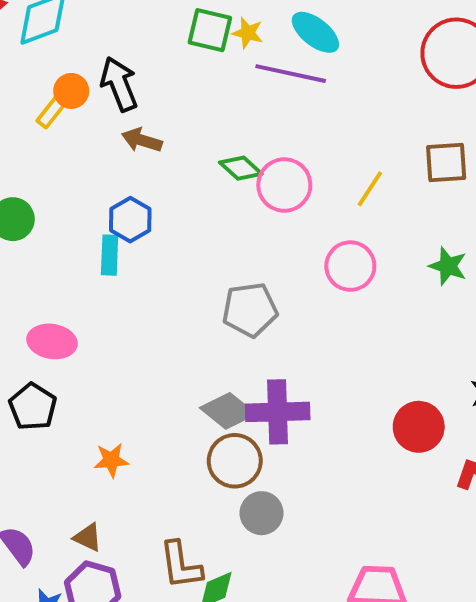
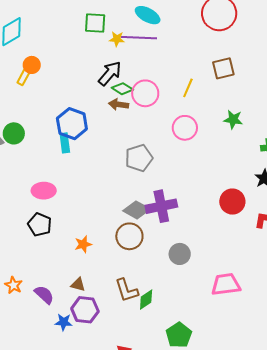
yellow star: (248, 33) -> (117, 39), moved
black arrow: (119, 84) -> (110, 73), moved, turned 72
brown arrow: (142, 140) -> (119, 104), moved
blue hexagon: (130, 220) -> (72, 124), size x1.4
brown circle: (235, 461) -> (129, 236), moved
gray circle: (262, 513) -> (180, 254), moved

